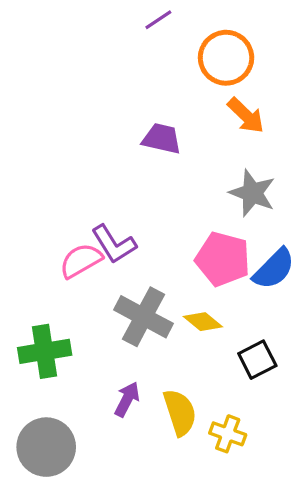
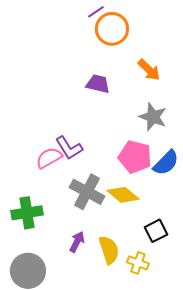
orange circle: (226, 58) -> (112, 29), moved
yellow diamond: (203, 322) -> (123, 195), size x1.4
black square: (257, 360) -> (156, 231), moved

